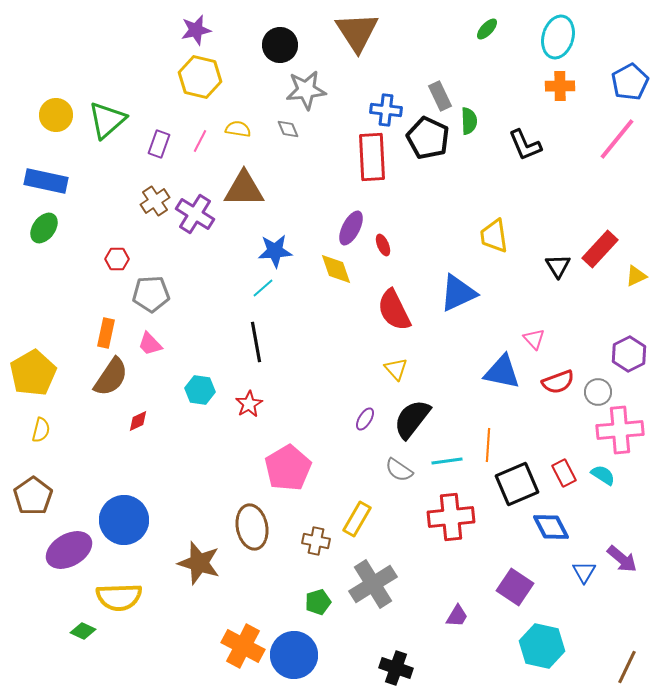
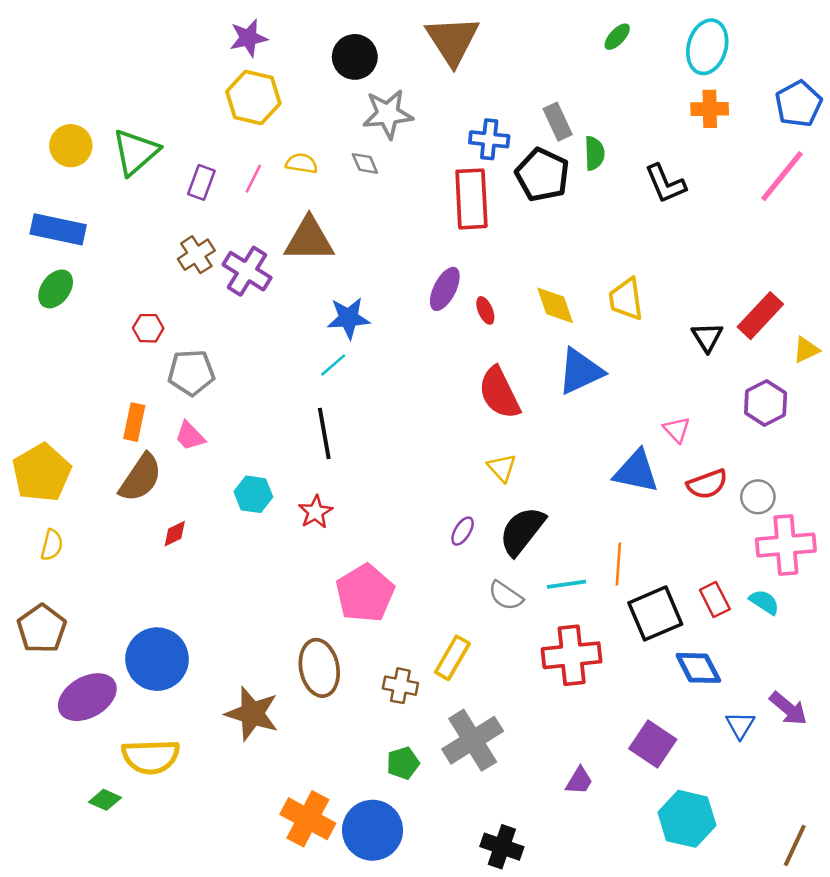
yellow diamond: (336, 269) -> (555, 305), moved
purple hexagon: (629, 354) -> (766, 403), moved

